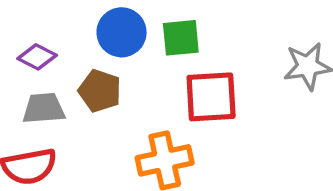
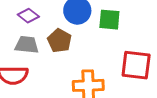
red square: (211, 97) -> (136, 65), moved

